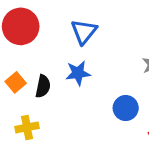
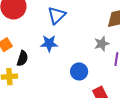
black semicircle: (43, 86) -> (22, 58), moved

